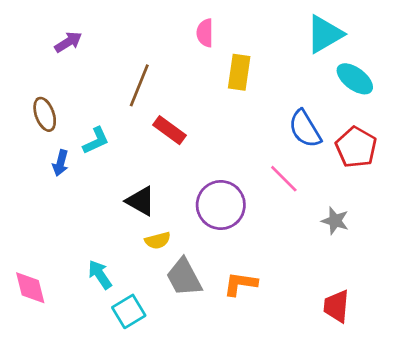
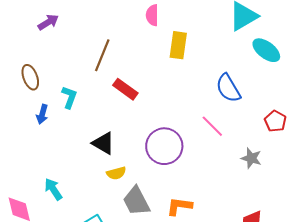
cyan L-shape: (96, 141) -> (69, 97), turned -45
red pentagon: (356, 147) -> (275, 121), moved, size x0.7
cyan arrow: (100, 275) -> (53, 189), moved

